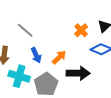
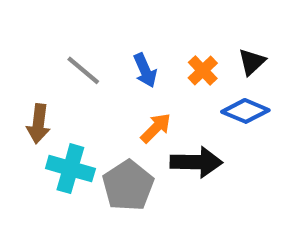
blue arrow: (36, 55) -> (145, 70), moved

